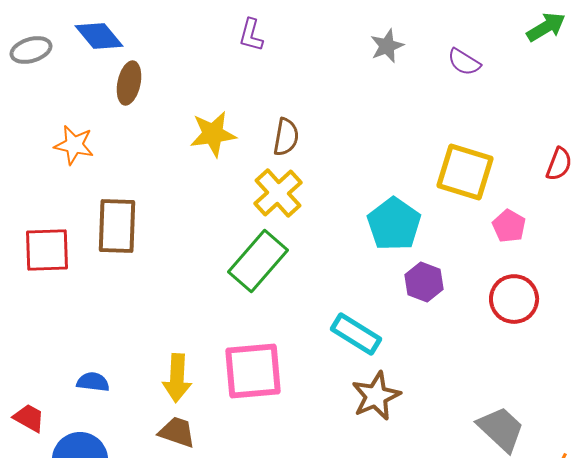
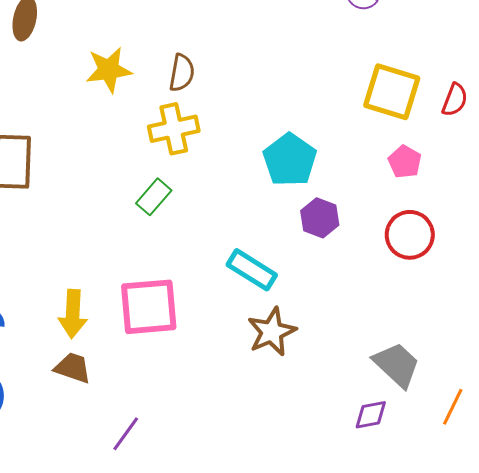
yellow square: (465, 172) -> (392, 92), moved
yellow cross: (278, 193) -> (174, 129), turned 30
green rectangle: (258, 261) -> (154, 197), size x0.6

